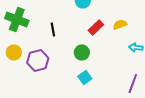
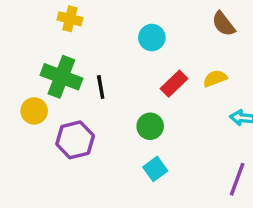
green cross: (17, 20) -> (61, 77), moved
yellow circle: (14, 52) -> (34, 111), moved

